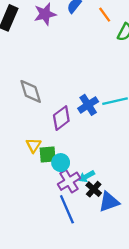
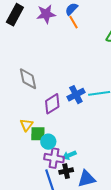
orange line: (105, 15) -> (74, 22), moved
purple cross: (69, 181) -> (54, 158), turned 36
black cross: (94, 189) -> (66, 171), moved, turned 32

